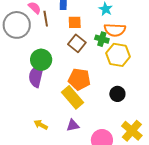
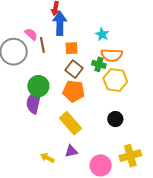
orange pentagon: (79, 79) -> (74, 91), moved
yellow arrow: (41, 125) -> (47, 158), moved
yellow cross: (132, 131) -> (130, 156), turned 35

